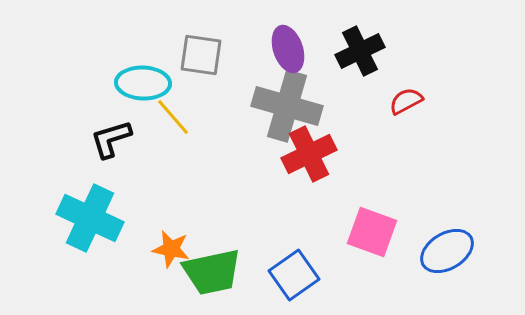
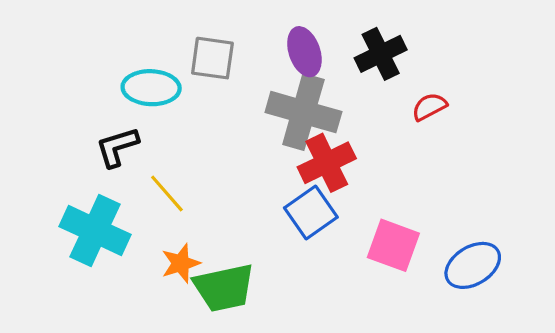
yellow line: (173, 117) -> (167, 193), moved
orange star: (171, 249) -> (181, 263), turned -30
blue square: (294, 275) -> (311, 213), moved

